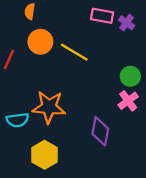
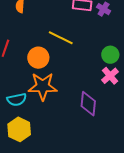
orange circle: (40, 42) -> (38, 58), moved
yellow hexagon: (44, 155) -> (19, 129), moved

